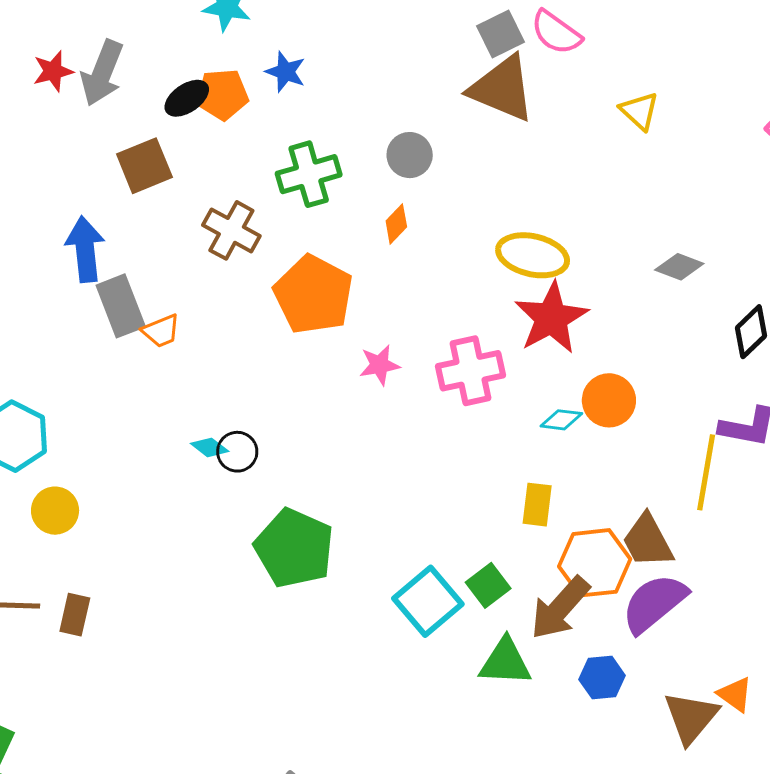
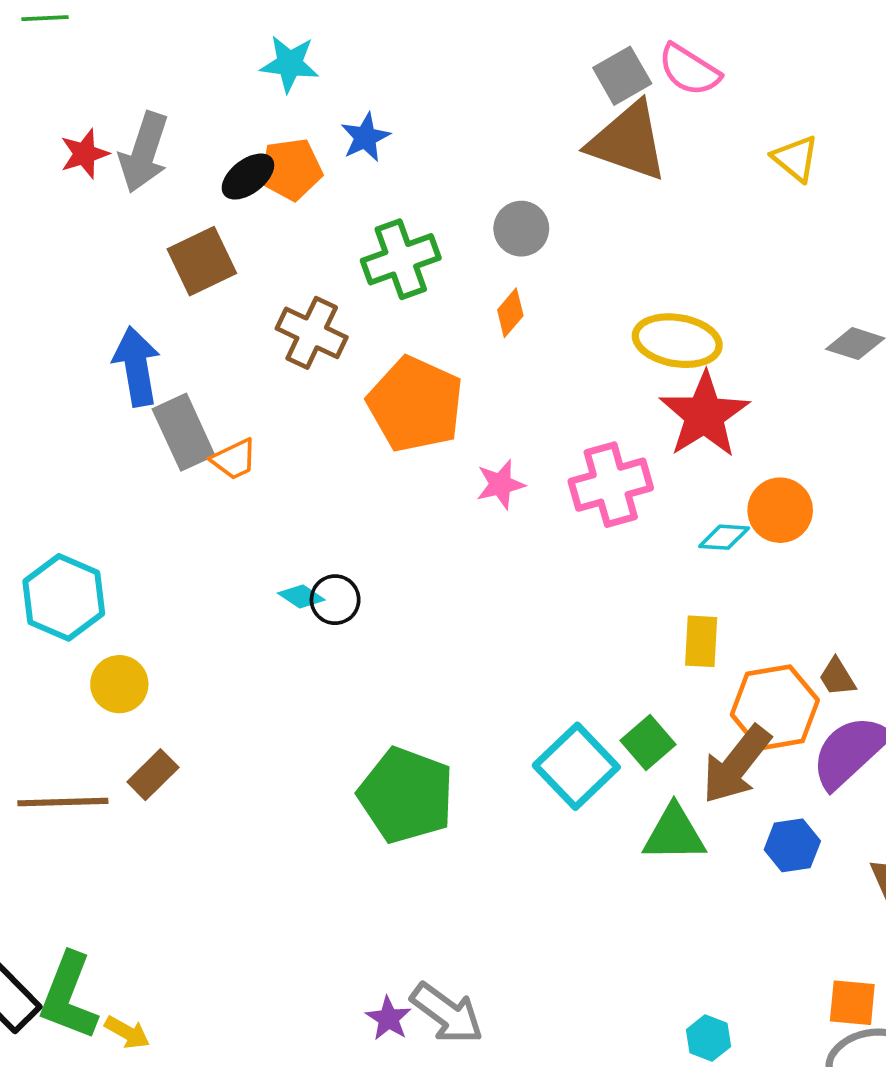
blue star: (286, 72) -> (365, 137), turned 30
brown trapezoid: (648, 541) -> (837, 677), size x0.6
green pentagon: (294, 548) -> (406, 795), moved
brown rectangle: (75, 615) -> (153, 775), moved, turned 36

